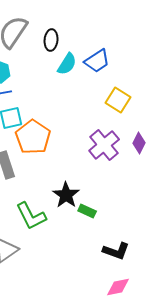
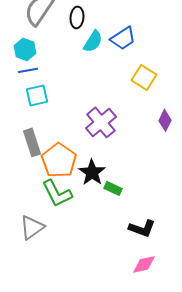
orange pentagon: (33, 137) -> (59, 160), moved
purple cross: (104, 145) -> (101, 122), moved

